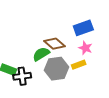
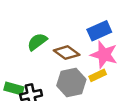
pink star: (85, 48) -> (104, 55), size x1.6
green semicircle: (41, 54) -> (37, 42), moved

